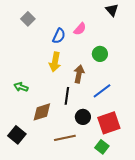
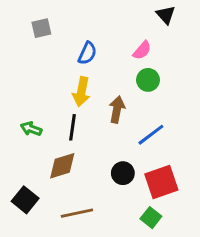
gray square: (28, 19) -> (41, 28), turned 32
pink semicircle: (80, 29) -> (142, 50), moved
black line: (67, 96) -> (73, 127), moved
brown line: (65, 138) -> (77, 213), moved

